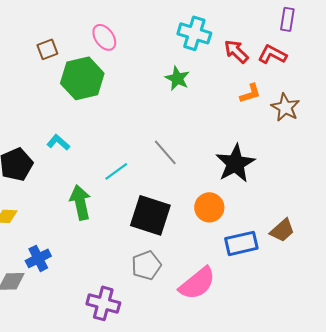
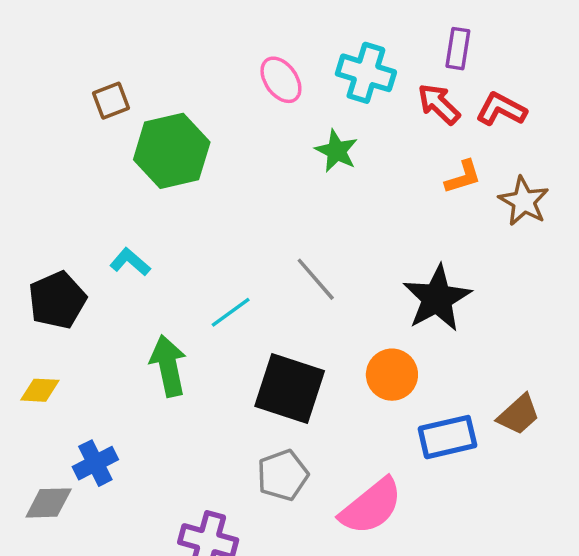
purple rectangle: (287, 19) -> (458, 49), moved
pink ellipse: (104, 37) -> (281, 80), moved

